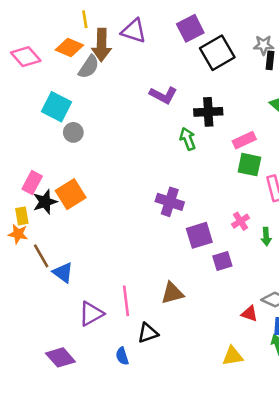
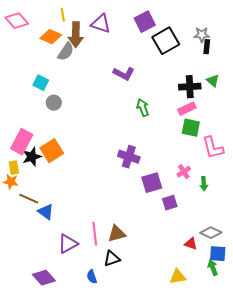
pink diamond: (26, 57) -> (17, 21), moved
cyan square: (57, 107) -> (41, 83), size x0.7
black cross: (208, 112) -> (190, 87), moved
pink rectangle: (32, 183) -> (22, 142), size x1.4
brown line: (41, 256) -> (29, 199), turned -36
brown triangle: (172, 293) -> (117, 234), moved

